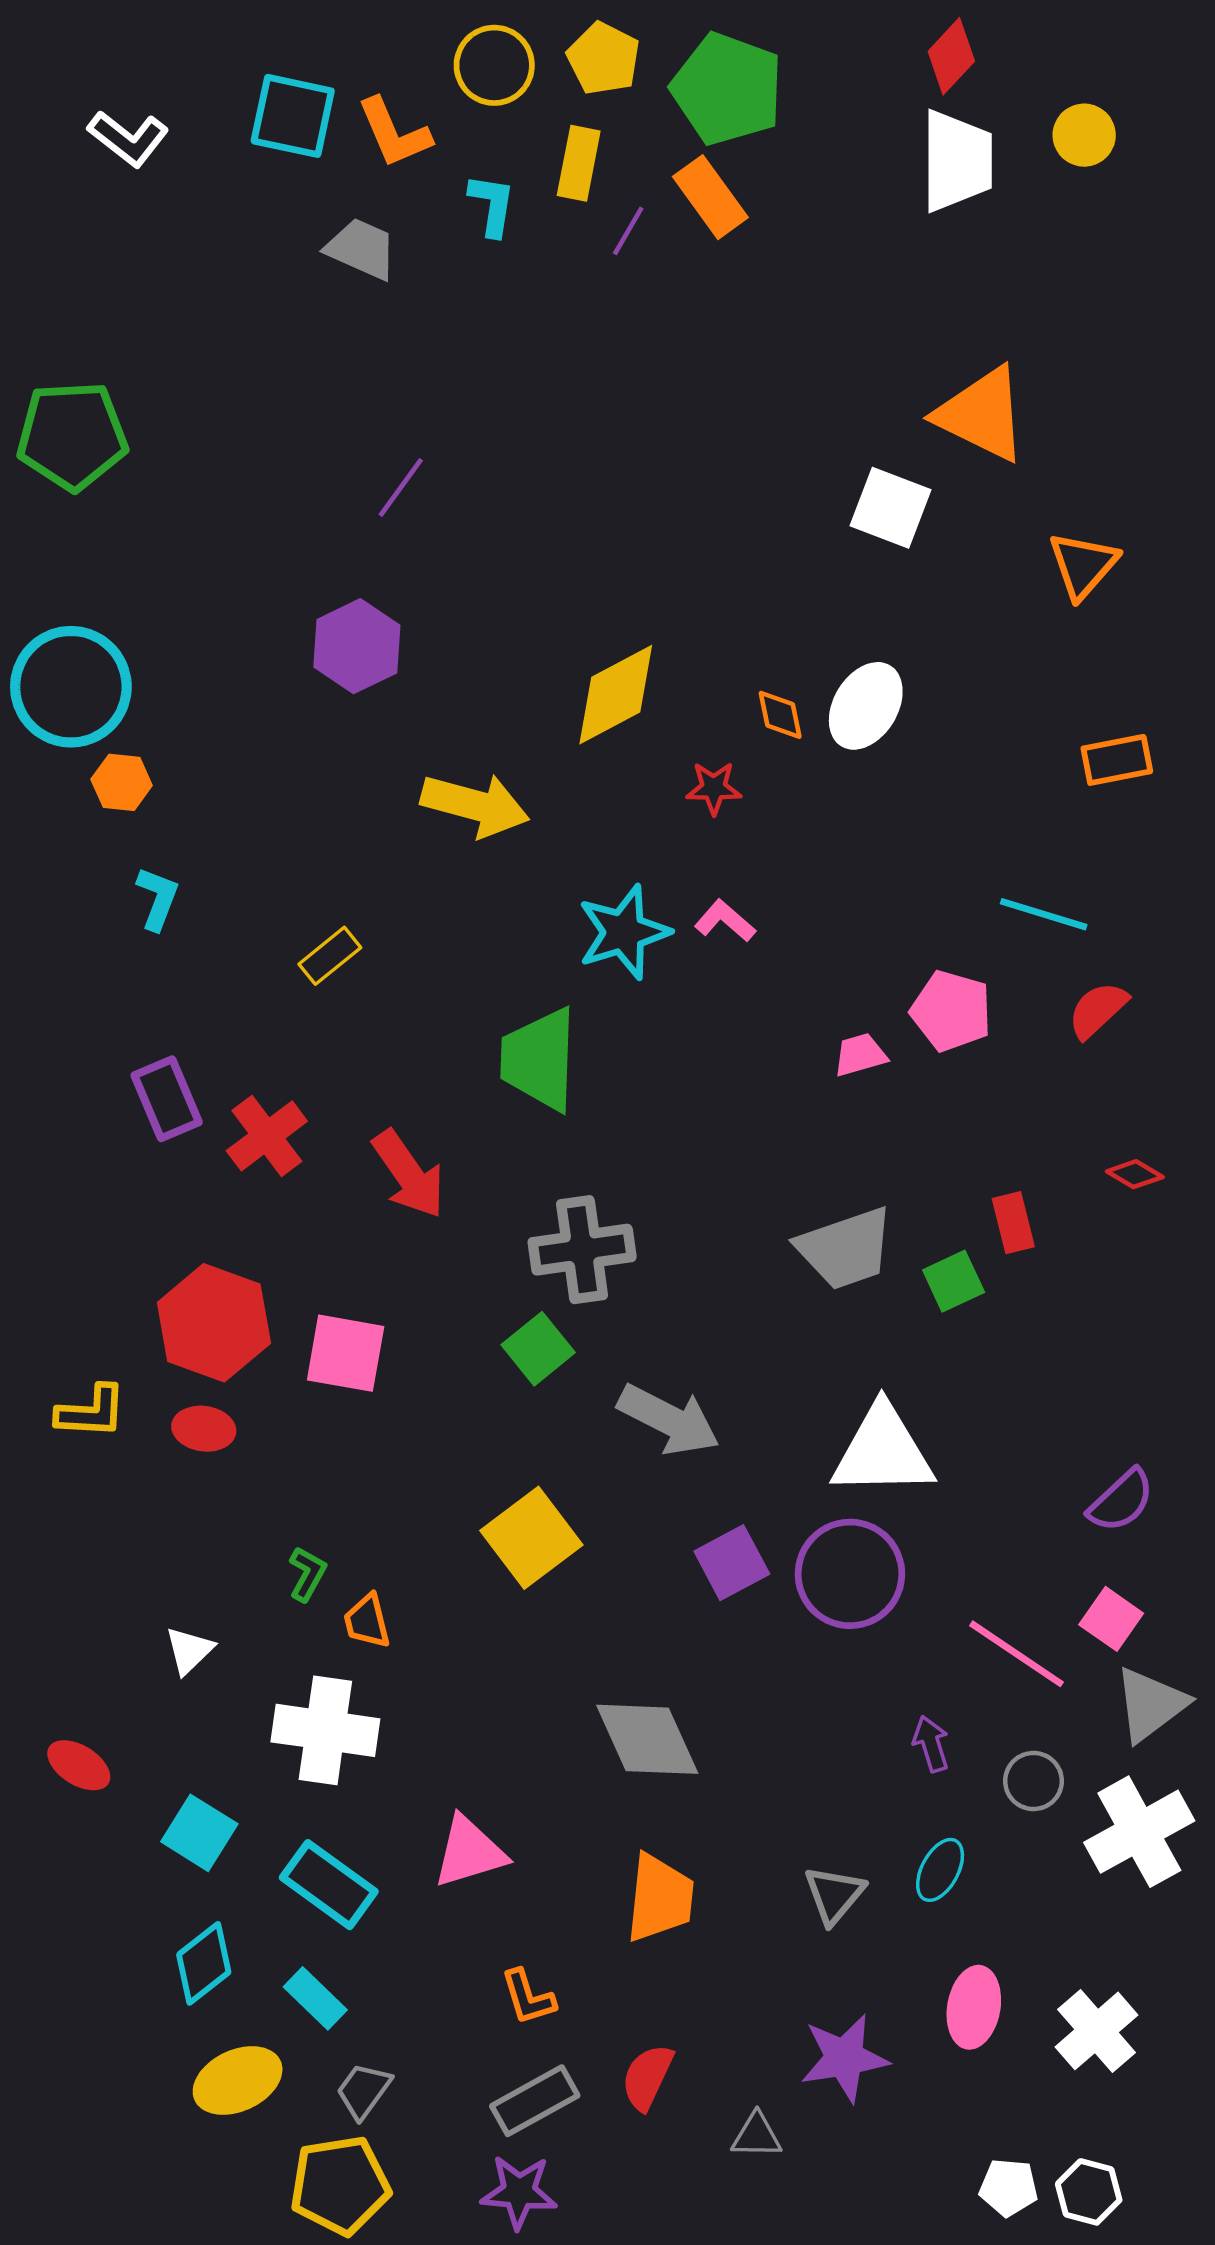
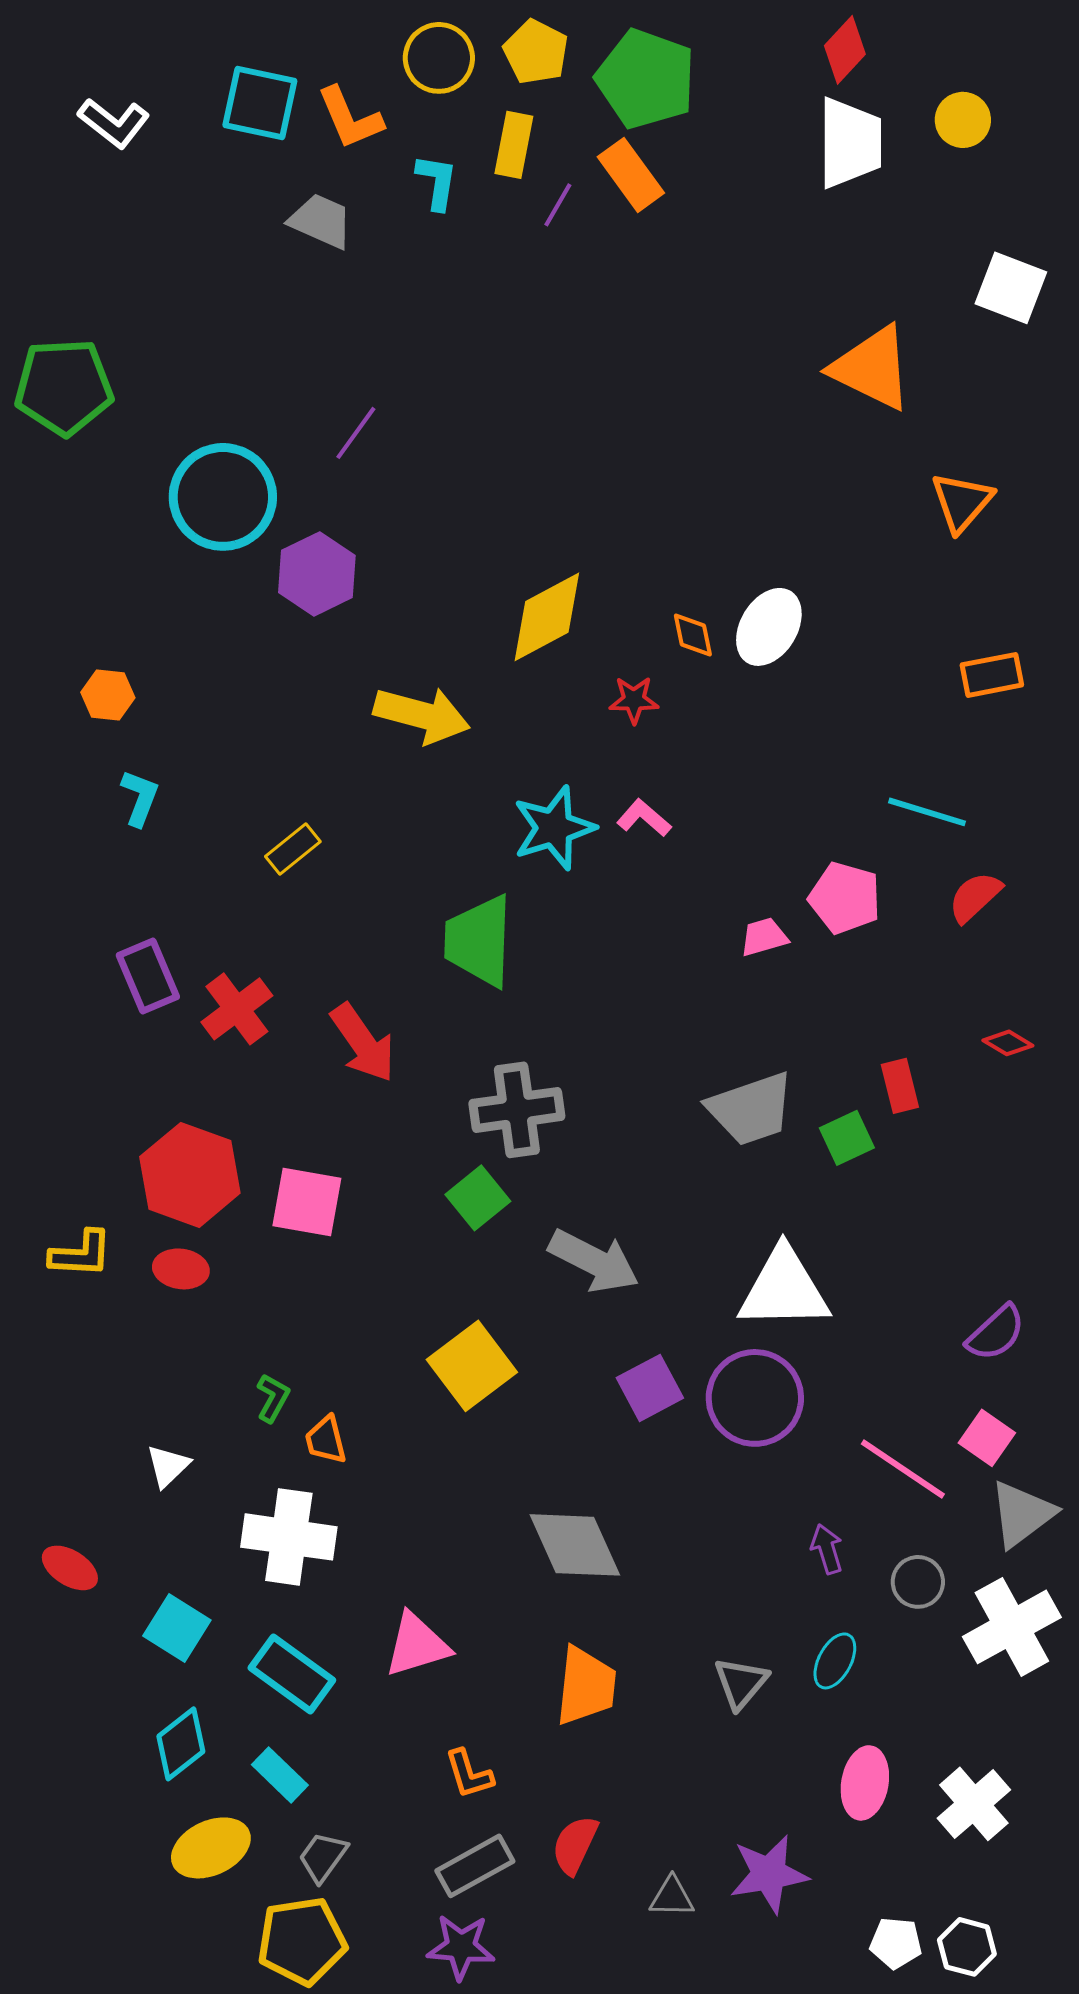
white square: (891, 508) -> (1011, 288), moved
cyan circle: (71, 687) -> (223, 497), moved
purple star: (844, 2058) -> (769, 1874), moved

